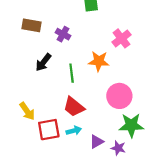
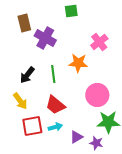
brown rectangle: (31, 25) -> (24, 23), moved, turned 66
purple cross: (63, 34) -> (45, 38), size x1.5
black arrow: (43, 62) -> (27, 75), moved
yellow arrow: (27, 111) -> (20, 101), moved

